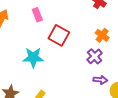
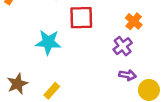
red square: (59, 35) -> (81, 18), turned -35

